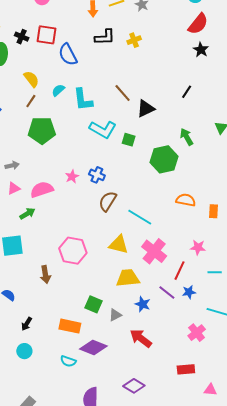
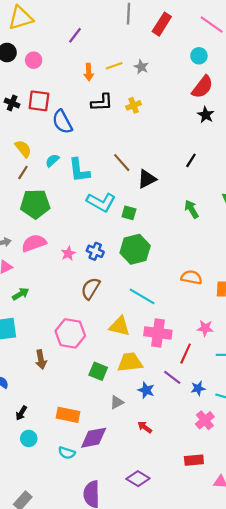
green hexagon: (164, 159) -> (135, 249), moved
pink semicircle: (42, 190) -> (34, 243), moved
brown semicircle: (108, 201) -> (91, 288), moved
pink cross: (154, 251) -> (158, 333), turned -30
blue star: (189, 292) -> (198, 388), moved
green square: (93, 304) -> (98, 371), moved
red arrow: (141, 338) -> (145, 427), size x0.6
purple diamond: (93, 347) -> (94, 438), turned -32
cyan circle: (24, 351) -> (29, 438), moved

